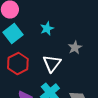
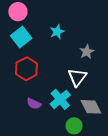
white triangle: (52, 64) -> (77, 77), moved

